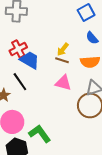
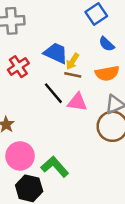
blue trapezoid: (30, 60) -> (56, 53), moved
black line: (20, 82) -> (53, 93), moved

